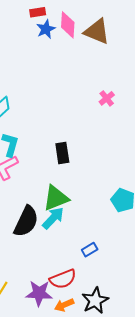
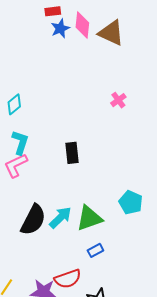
green triangle: (56, 198) -> (89, 218), moved

